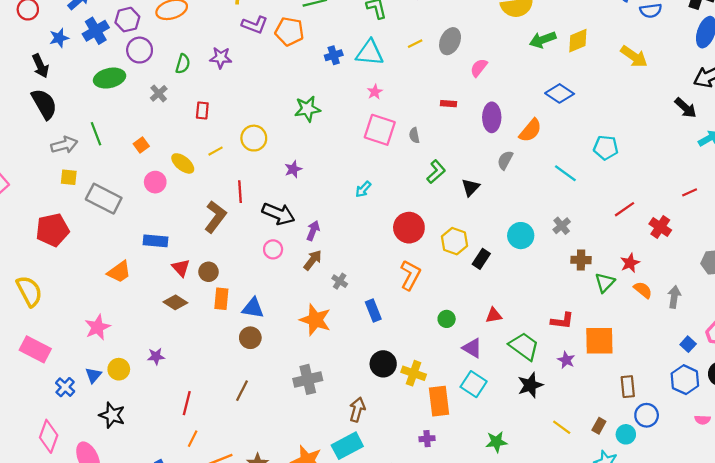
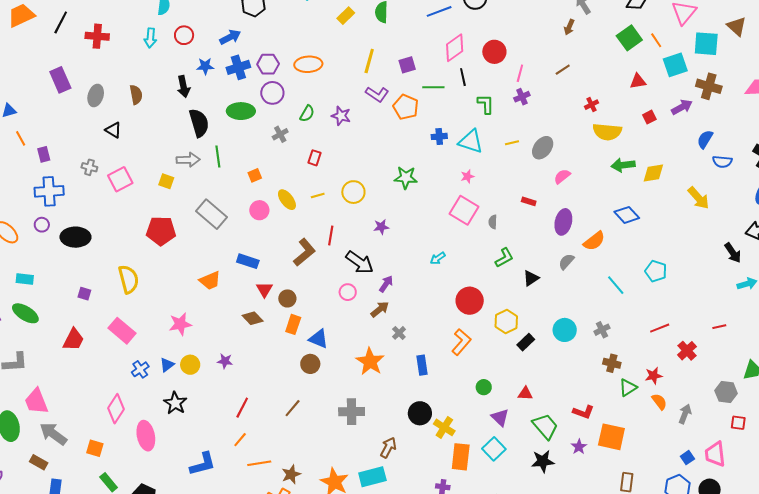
black semicircle: (44, 104) -> (199, 123), moved
yellow square: (69, 177) -> (166, 181), moved

